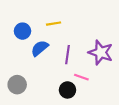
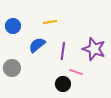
blue circle: (22, 31) -> (13, 26), moved
gray circle: (17, 85) -> (12, 68), moved

